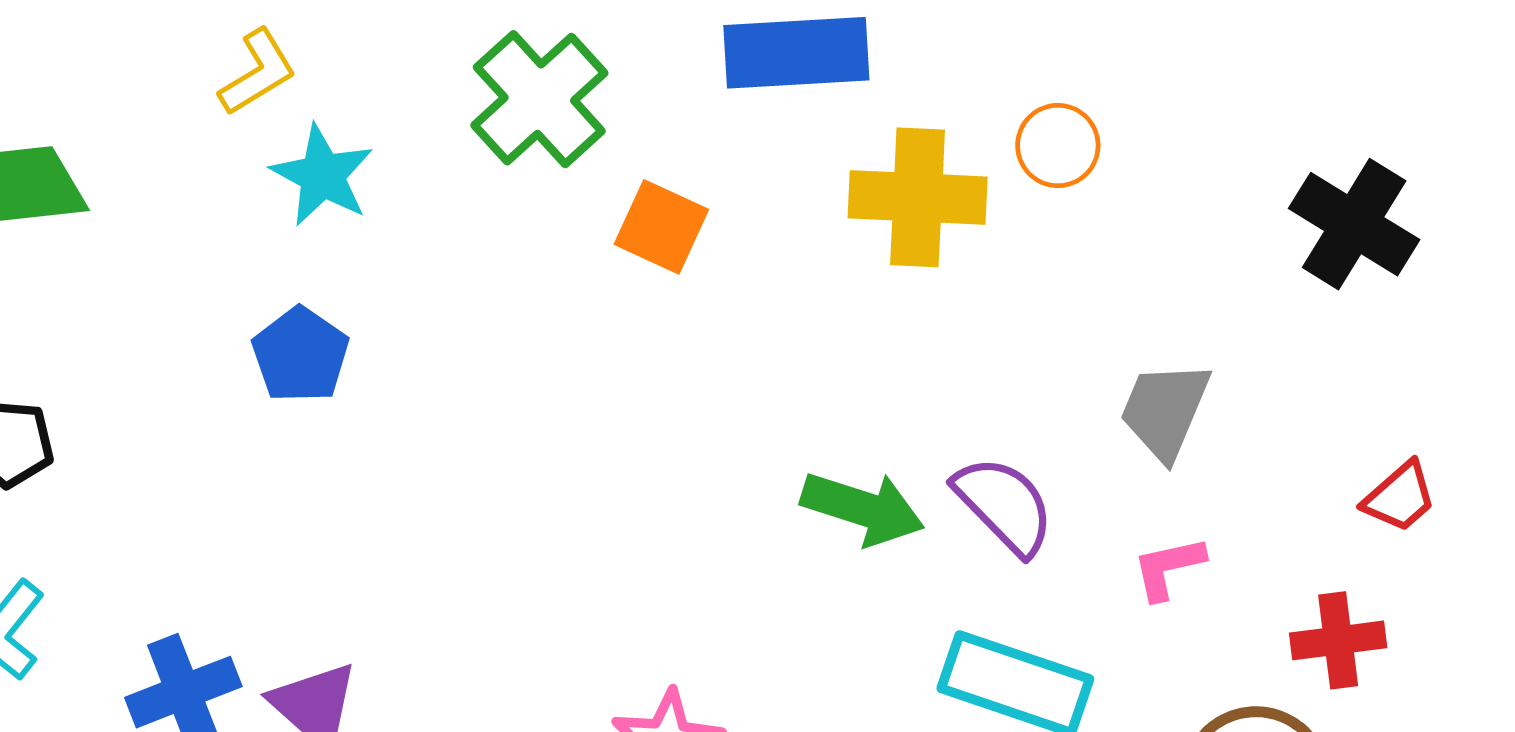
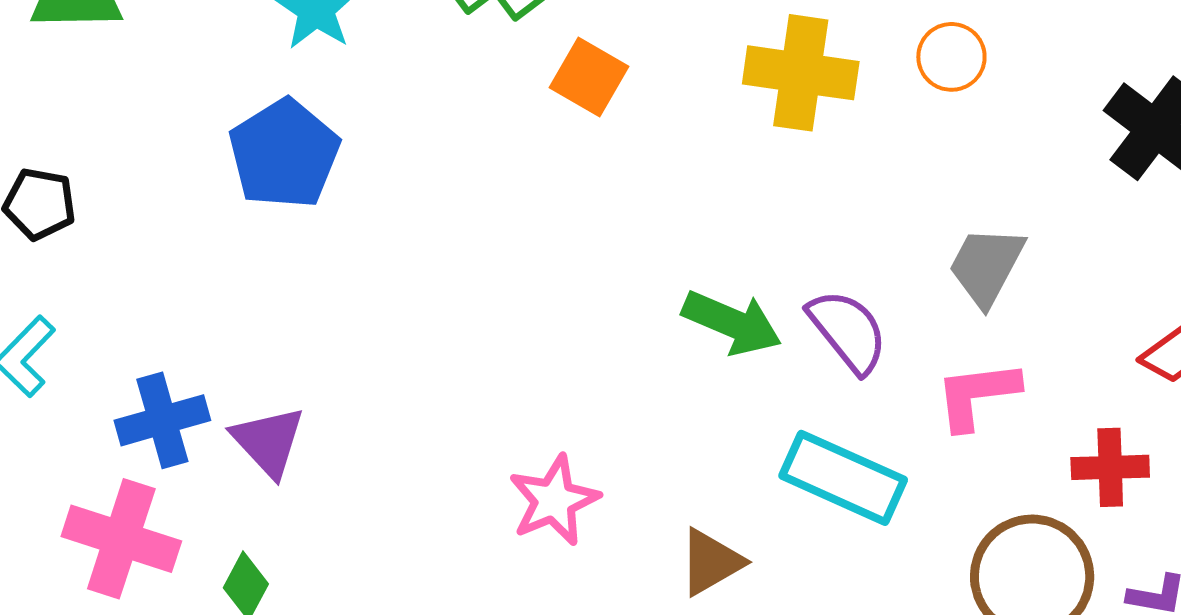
orange circle: (1058, 146) -> (951, 57), moved
blue pentagon: (300, 355) -> (284, 154), size x1.4
pink L-shape: (1168, 568) -> (977, 395), size x1.4

